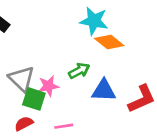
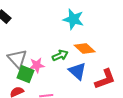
orange diamond: (109, 42) -> (85, 49), moved
blue triangle: (104, 91) -> (77, 71), turned 36

